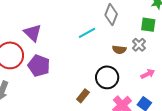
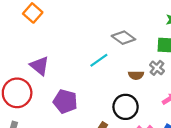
gray diamond: (111, 14) -> (123, 38), turned -70
purple pentagon: (39, 66) -> (65, 101), moved

